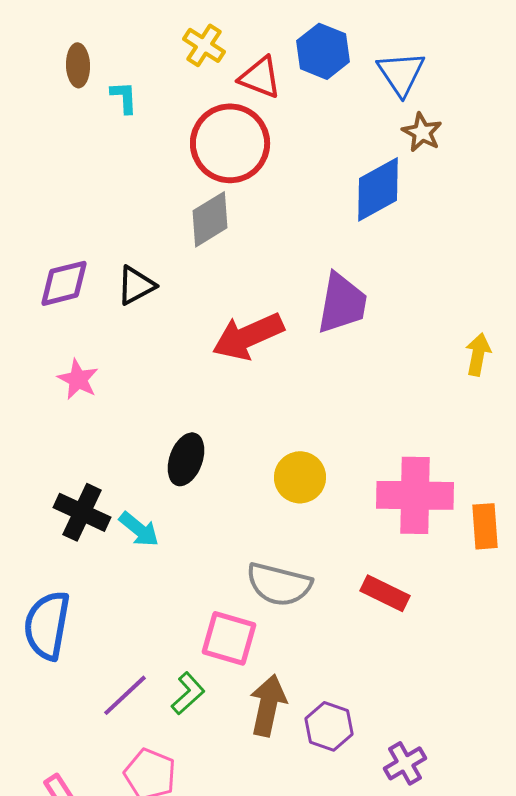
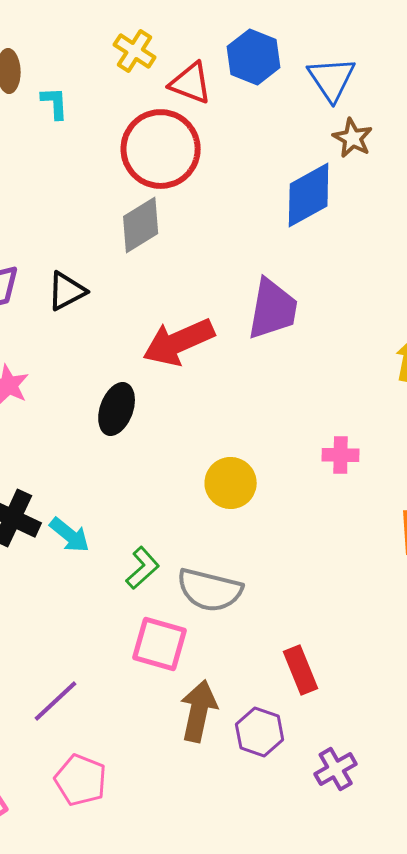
black ellipse: (186, 459) -> (117, 409), moved
pink cross: (415, 495) -> (341, 455), moved, size x0.5
red rectangle: (385, 593) -> (301, 670), moved, turned 42
green L-shape: (188, 693) -> (143, 568), moved

